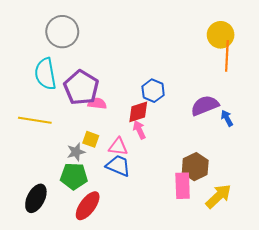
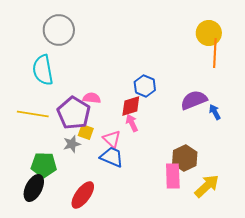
purple pentagon: (81, 88) -> (74, 113), moved
pink triangle: (118, 147) -> (112, 139), turned 36
green pentagon: (74, 176) -> (44, 165), moved

